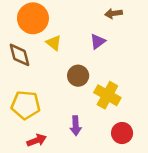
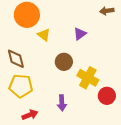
brown arrow: (113, 13) -> (107, 11), moved
brown diamond: (20, 55) -> (16, 59), moved
red circle: (122, 133) -> (107, 96), moved

